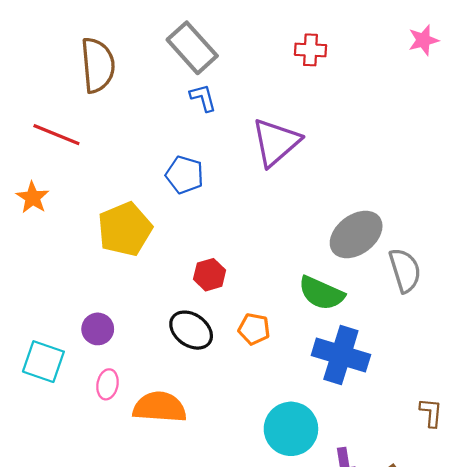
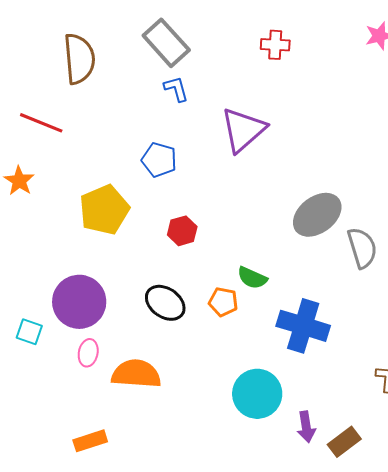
red hexagon: (210, 275) -> (182, 231), moved
green semicircle: (321, 293) -> (252, 278), moved, size x0.7
purple circle: (98, 329) -> (79, 302), size x1.8
cyan square: (43, 362) -> (29, 332), size x0.7

